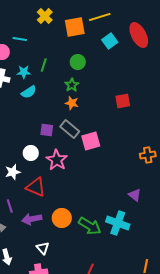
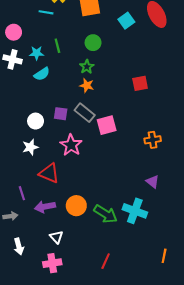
cyan line: (20, 39) -> (46, 12), moved
green line: (44, 65) -> (57, 46), turned -32
white circle: (31, 153) -> (36, 121), moved
orange cross: (148, 155) -> (153, 140), moved
white star: (13, 172) -> (30, 147), moved

